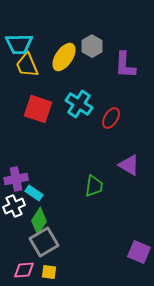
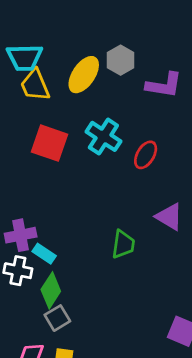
purple L-shape: (125, 65) -> (164, 85), turned -84
white cross: (14, 206) -> (18, 271), turned 35
gray square: (44, 242) -> (57, 318), size x0.7

